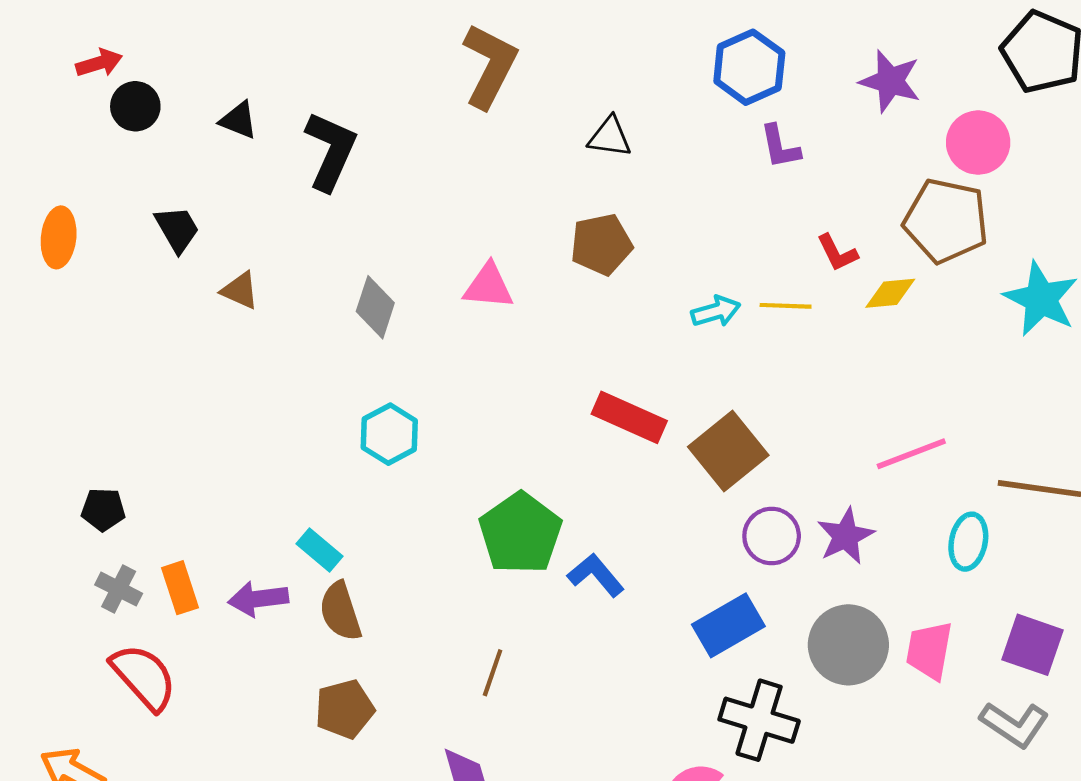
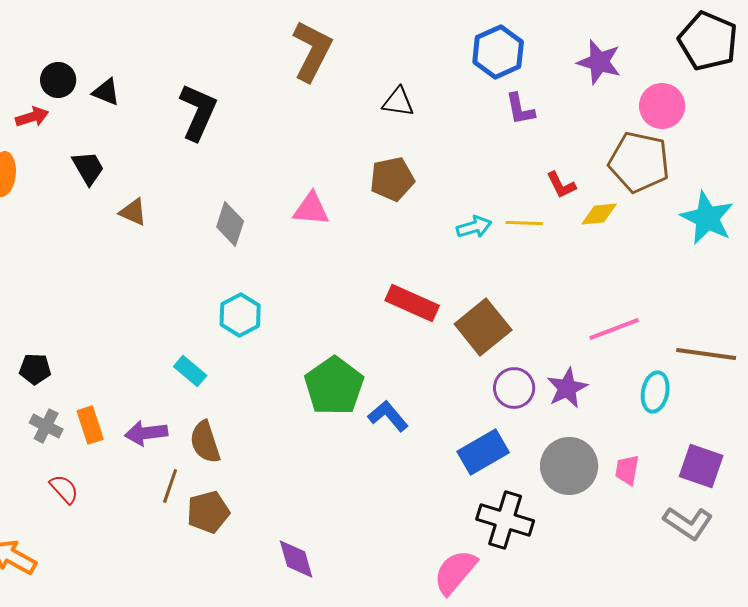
red arrow: (99, 63) -> (32, 117), moved
black triangle: (239, 120) -> (106, 92), moved
cyan rectangle: (320, 550) -> (190, 371), moved
pink trapezoid: (929, 650) -> (627, 470), size x0.7
brown line: (493, 673) -> (170, 486), moved
red semicircle: (144, 677) -> (64, 489), size x0.6

